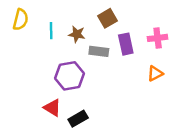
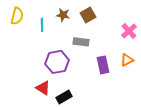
brown star: (77, 34) -> (63, 15), moved
pink cross: (158, 38) -> (129, 31), turned -35
purple rectangle: (126, 44) -> (103, 65), moved

